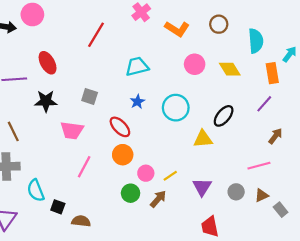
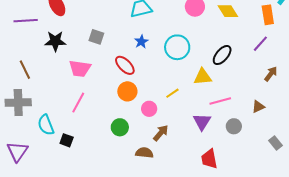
pink line: (259, 166) -> (220, 101), moved
pink line: (84, 167) -> (78, 103), moved
yellow line: (170, 176) -> (172, 93), moved
green circle: (131, 193) -> (120, 127), moved
brown triangle: (262, 195) -> (258, 107), moved
brown semicircle: (81, 221) -> (144, 153), moved

